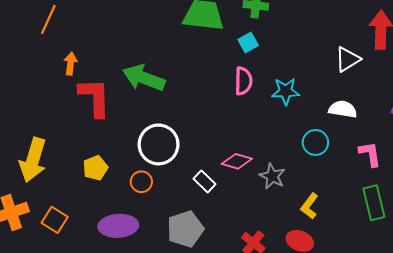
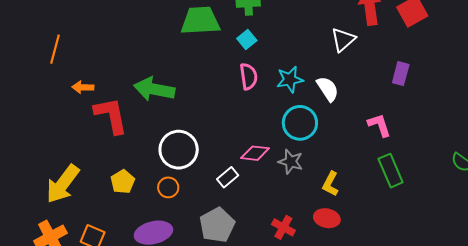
orange arrow: (70, 64) -> (83, 87), turned -85
white semicircle: (343, 109) -> (328, 89), moved, turned 56
cyan circle: (315, 142) -> (300, 123), moved, size x1.4
yellow arrow: (33, 160) -> (63, 184), turned 30
white rectangle: (204, 181) -> (228, 177), turned -75

